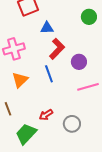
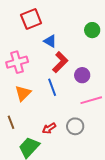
blue triangle: (47, 28) -> (50, 41), turned 32
gray circle: (72, 124) -> (75, 126), moved

